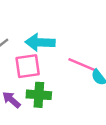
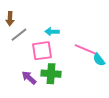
cyan arrow: (40, 42) -> (52, 32), size x0.6

